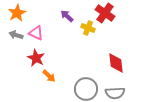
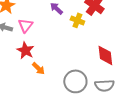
pink triangle: (36, 33) -> (25, 25), turned 42

